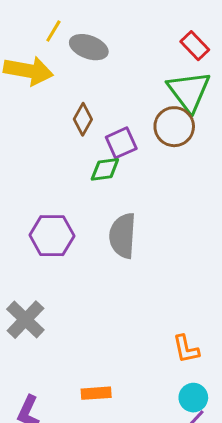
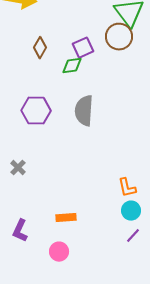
brown diamond: (83, 119) -> (40, 48), moved
gray cross: (25, 320) -> (18, 168), size x0.6
cyan circle: (193, 398) -> (131, 211), moved

